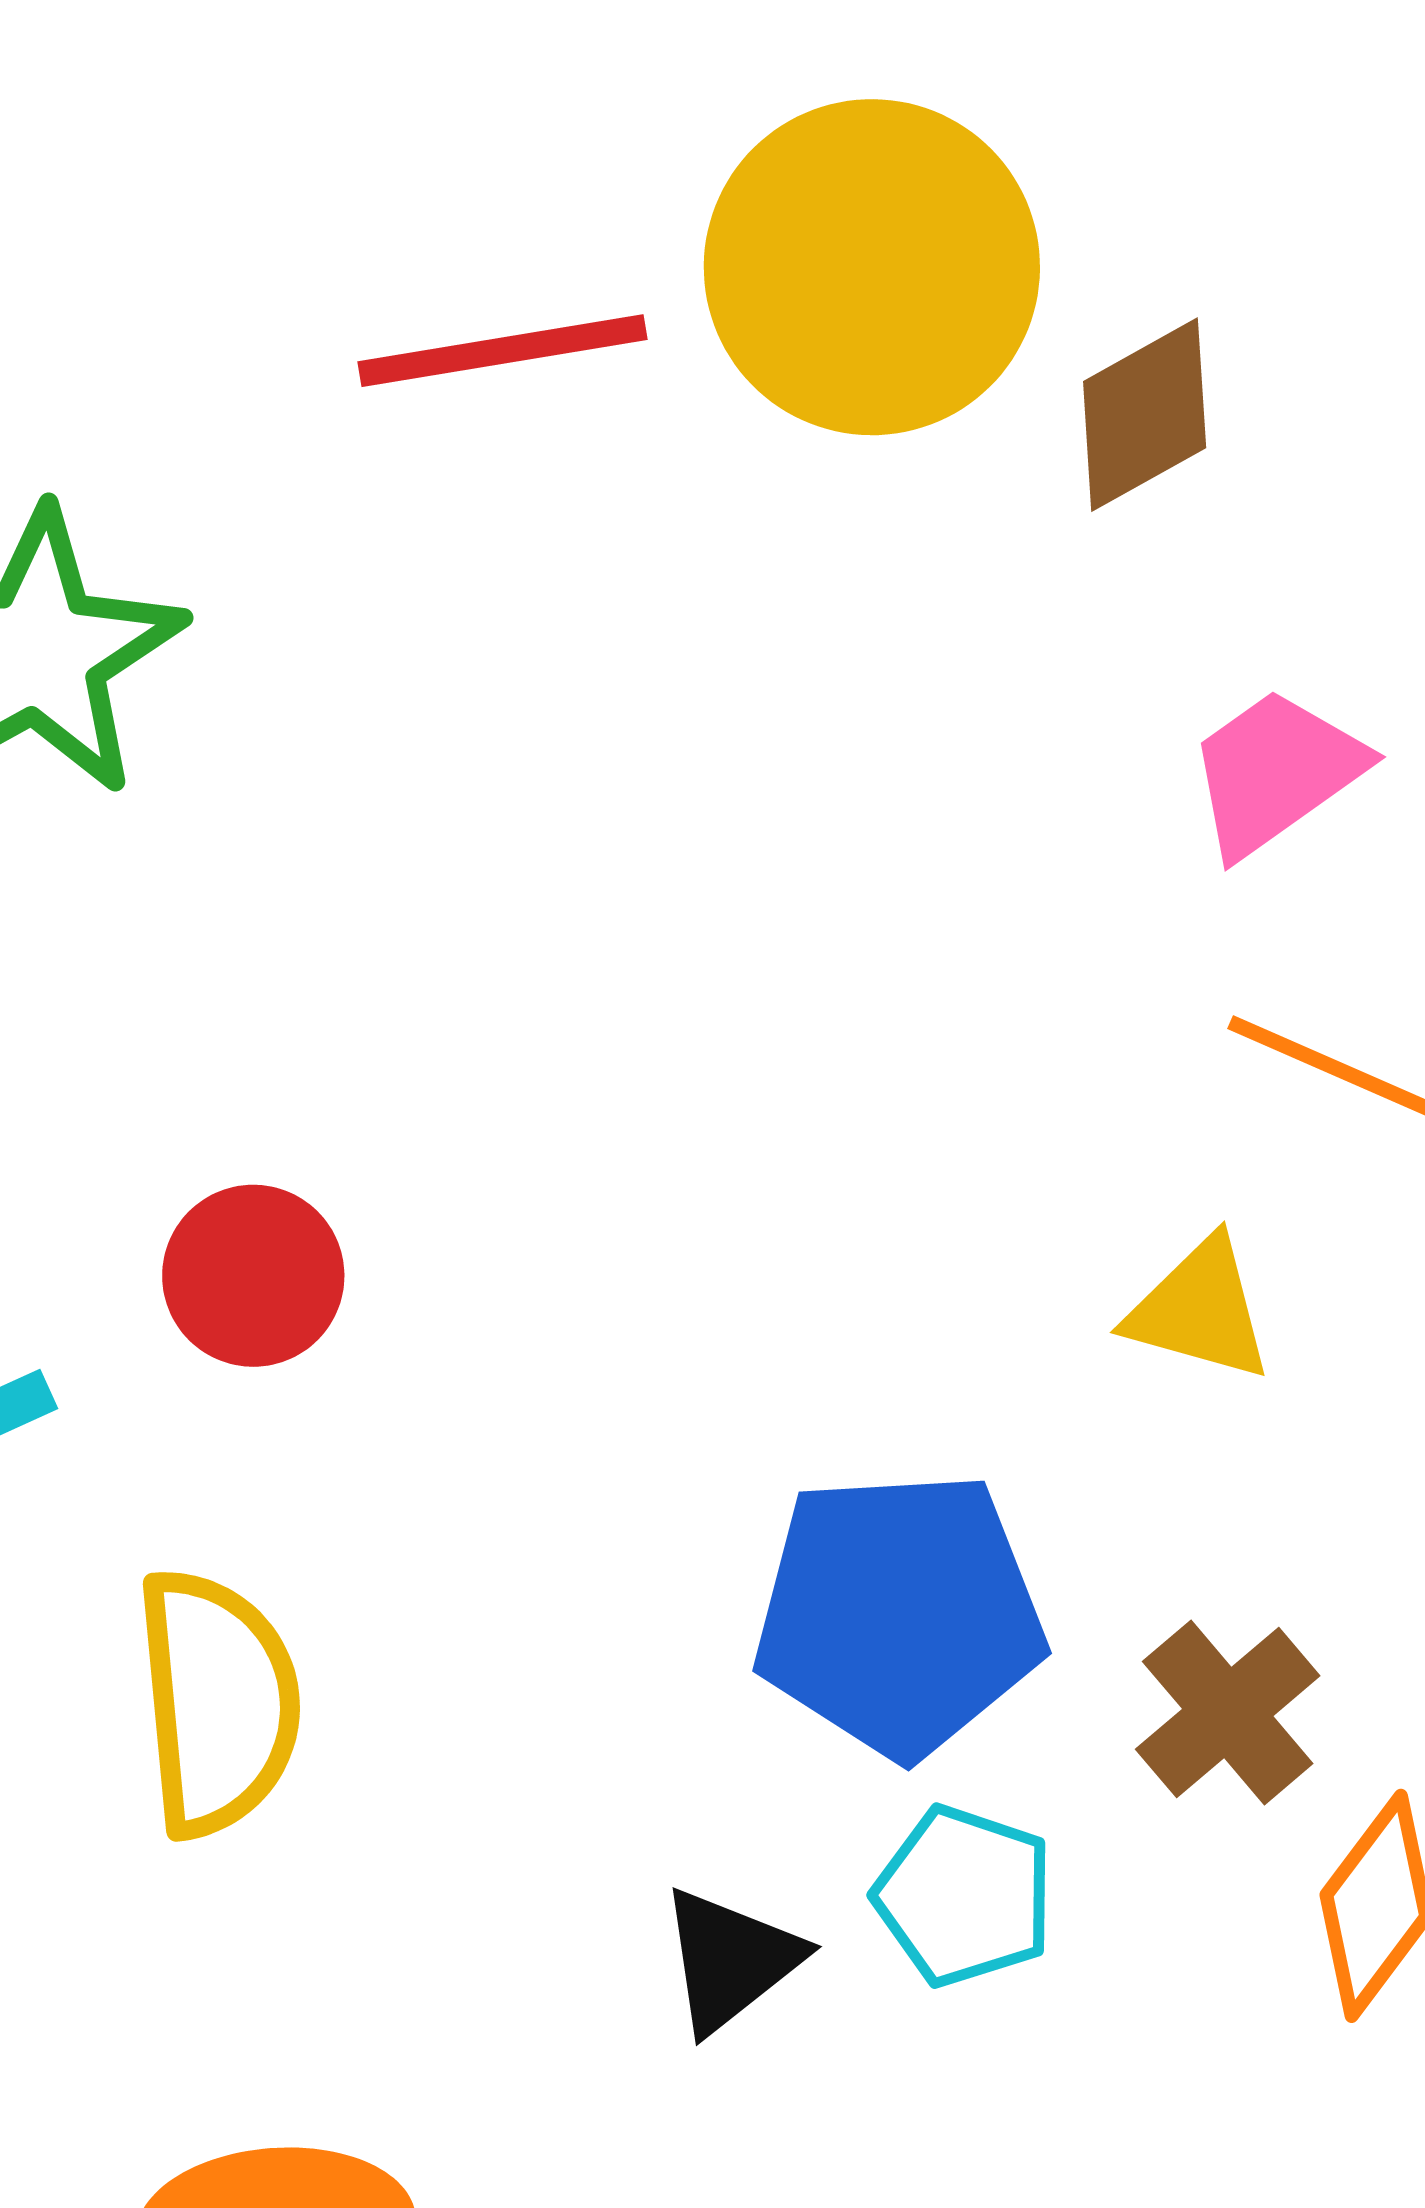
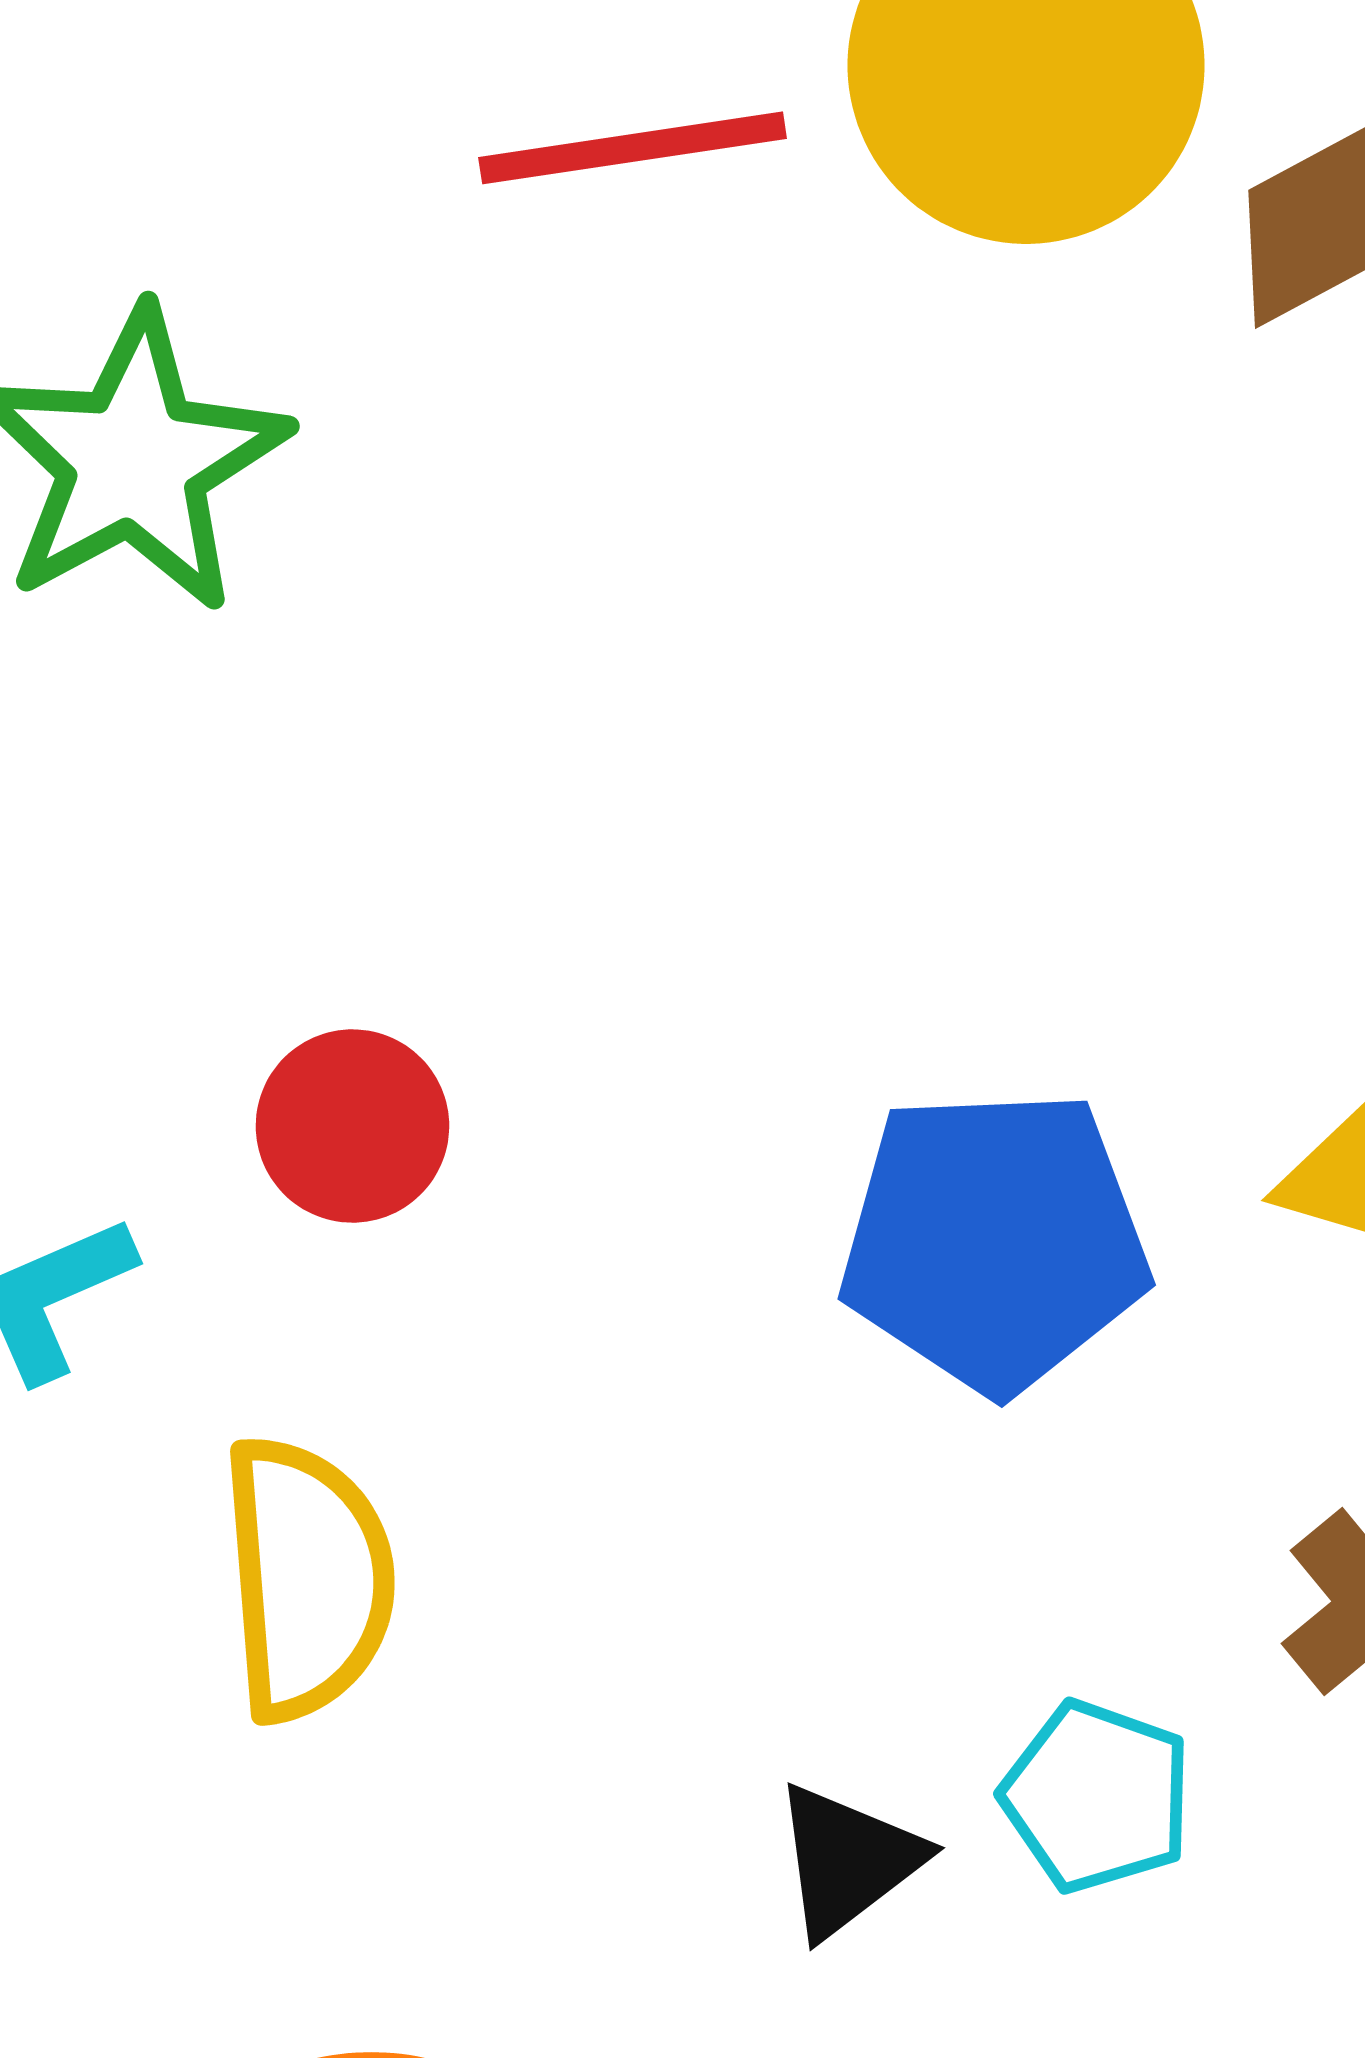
blue pentagon: (899, 1614) -> (994, 1241), moved

